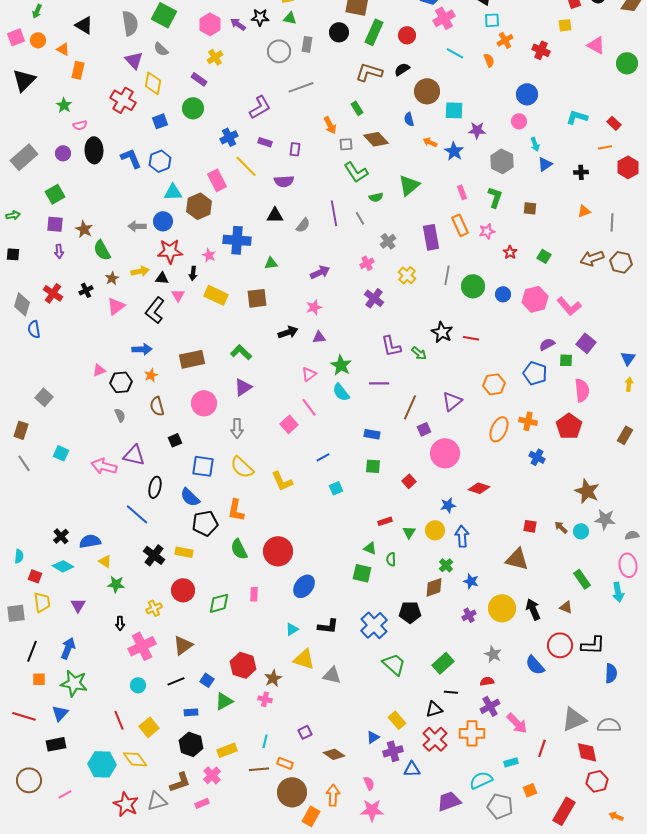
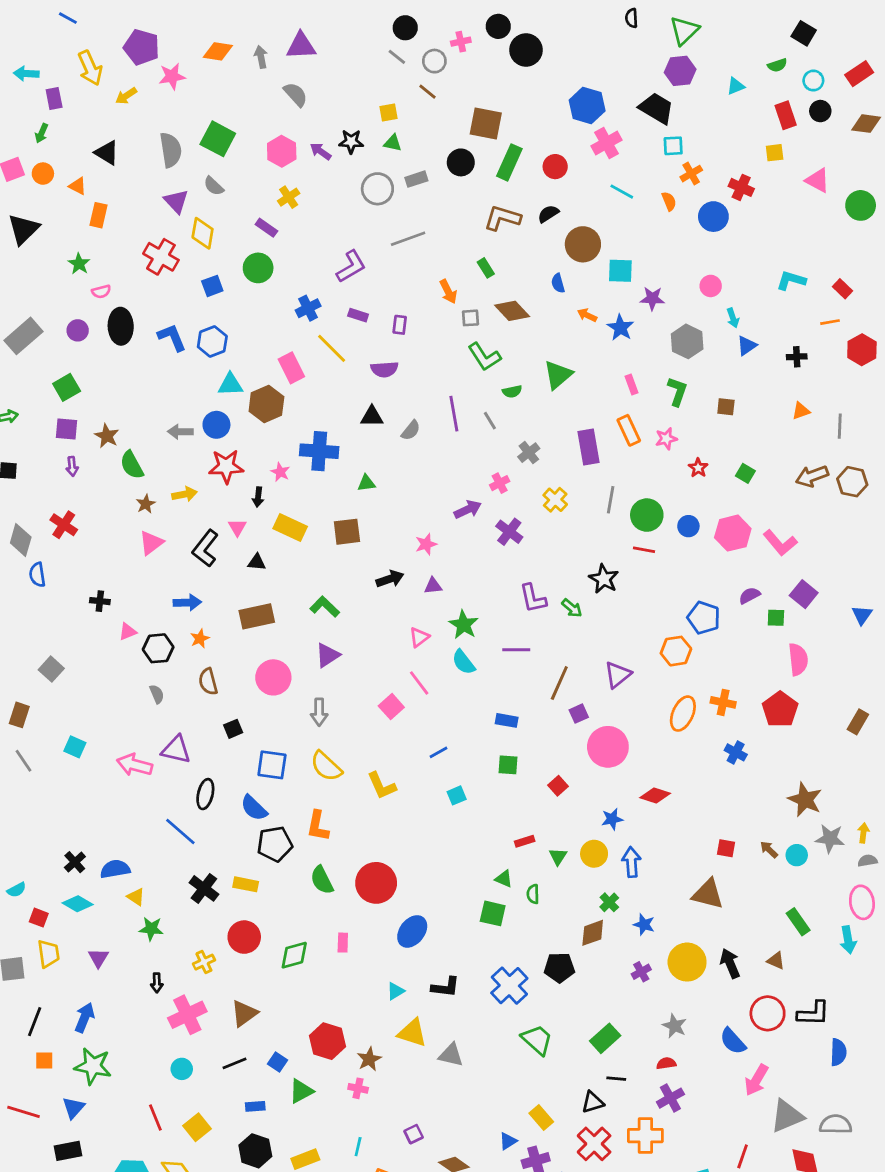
gray rectangle: (307, 44) -> (416, 179), turned 63
blue circle: (527, 94) -> (713, 217), moved
purple arrow: (320, 272) -> (468, 509), moved
black triangle: (162, 278) -> (257, 562), moved
black cross: (86, 290) -> (100, 601), moved, turned 32
red line: (471, 338) -> (644, 550), moved
blue pentagon: (535, 373) -> (704, 618), moved
yellow arrow: (629, 384) -> (863, 833), moved
cyan semicircle: (19, 556) -> (17, 890), turned 56
pink arrow: (517, 723) -> (756, 1080), moved, turned 75

